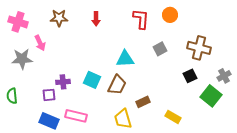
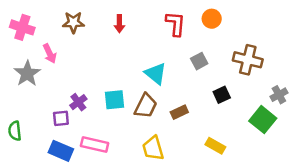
gray star: (22, 59) -> (27, 74), turned -30
cyan triangle: (125, 59) -> (156, 74), turned 42
black square: (190, 76) -> (222, 95), moved
cyan square: (92, 80) -> (114, 100), turned -30
purple cross: (63, 82) -> (78, 102), turned -32
green semicircle: (12, 96) -> (15, 131), moved
brown rectangle: (143, 102) -> (179, 112), moved

